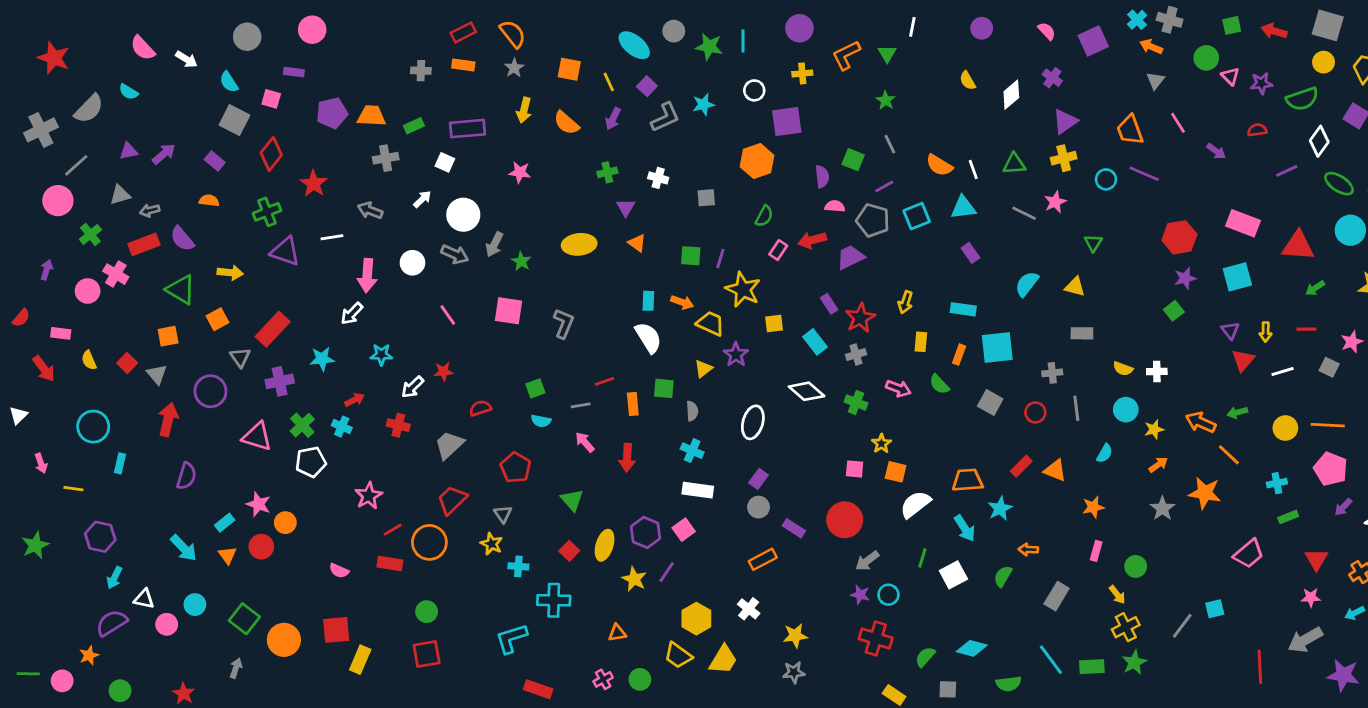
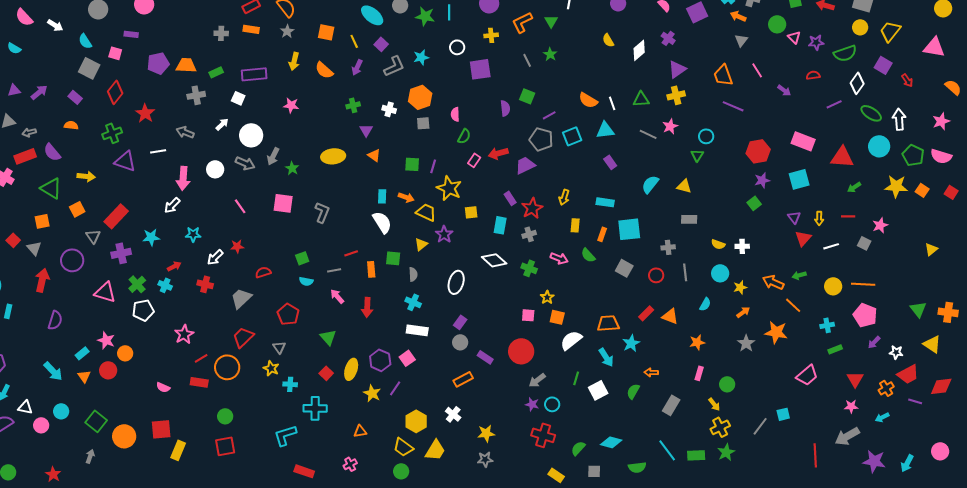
gray line: (890, 144) -> (527, 60), moved
orange hexagon: (757, 161) -> (420, 97), moved
cyan circle: (1106, 179) -> (706, 136), moved
pink semicircle: (835, 206) -> (455, 114), moved, turned -96
cyan rectangle: (815, 342) -> (500, 225), turned 48
green circle: (640, 679) -> (401, 471), moved

